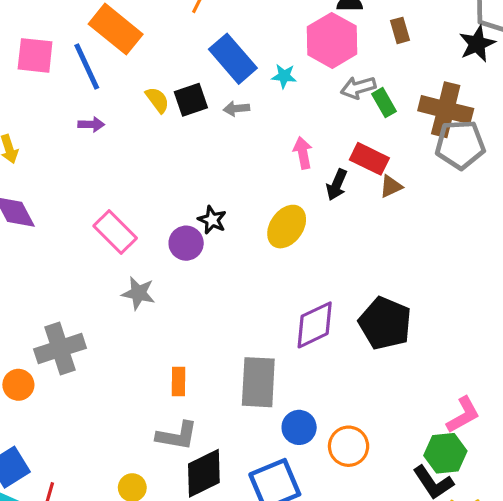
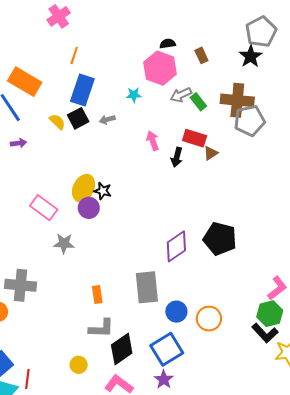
blue rectangle: (233, 59) -> (82, 90), moved, turned 68
yellow ellipse: (287, 227) -> (84, 188), moved
gray cross: (60, 349) -> (20, 285), turned 32

